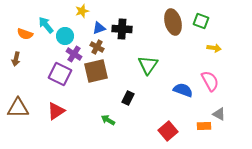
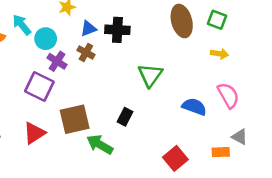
yellow arrow: (214, 48) -> (219, 54), moved
brown square: (96, 71) -> (75, 119), moved
green arrow: (108, 120) -> (100, 144), size x1.5

